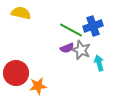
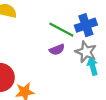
gray star: (81, 50) -> (86, 52), moved

